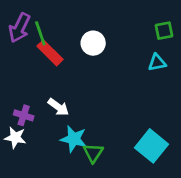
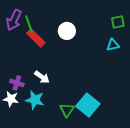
cyan star: (74, 139) -> (35, 100), moved
cyan square: (151, 146) -> (88, 105), moved

